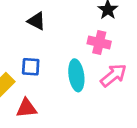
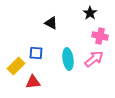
black triangle: (36, 21) -> (51, 23), moved
pink cross: (99, 43) -> (100, 36), moved

